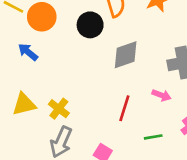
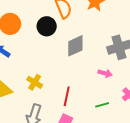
red line: (124, 108) -> (67, 96), moved
yellow cross: (59, 109) -> (35, 82), moved

